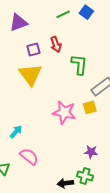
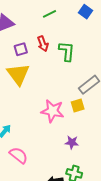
blue square: (86, 12) -> (86, 12), moved
green L-shape: (79, 64) -> (67, 51), moved
purple star: (91, 152) -> (72, 142), moved

